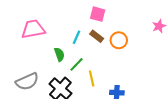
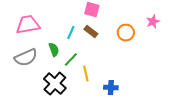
orange circle: (119, 40) -> (126, 33), moved
gray semicircle: (27, 82) -> (26, 58), moved

